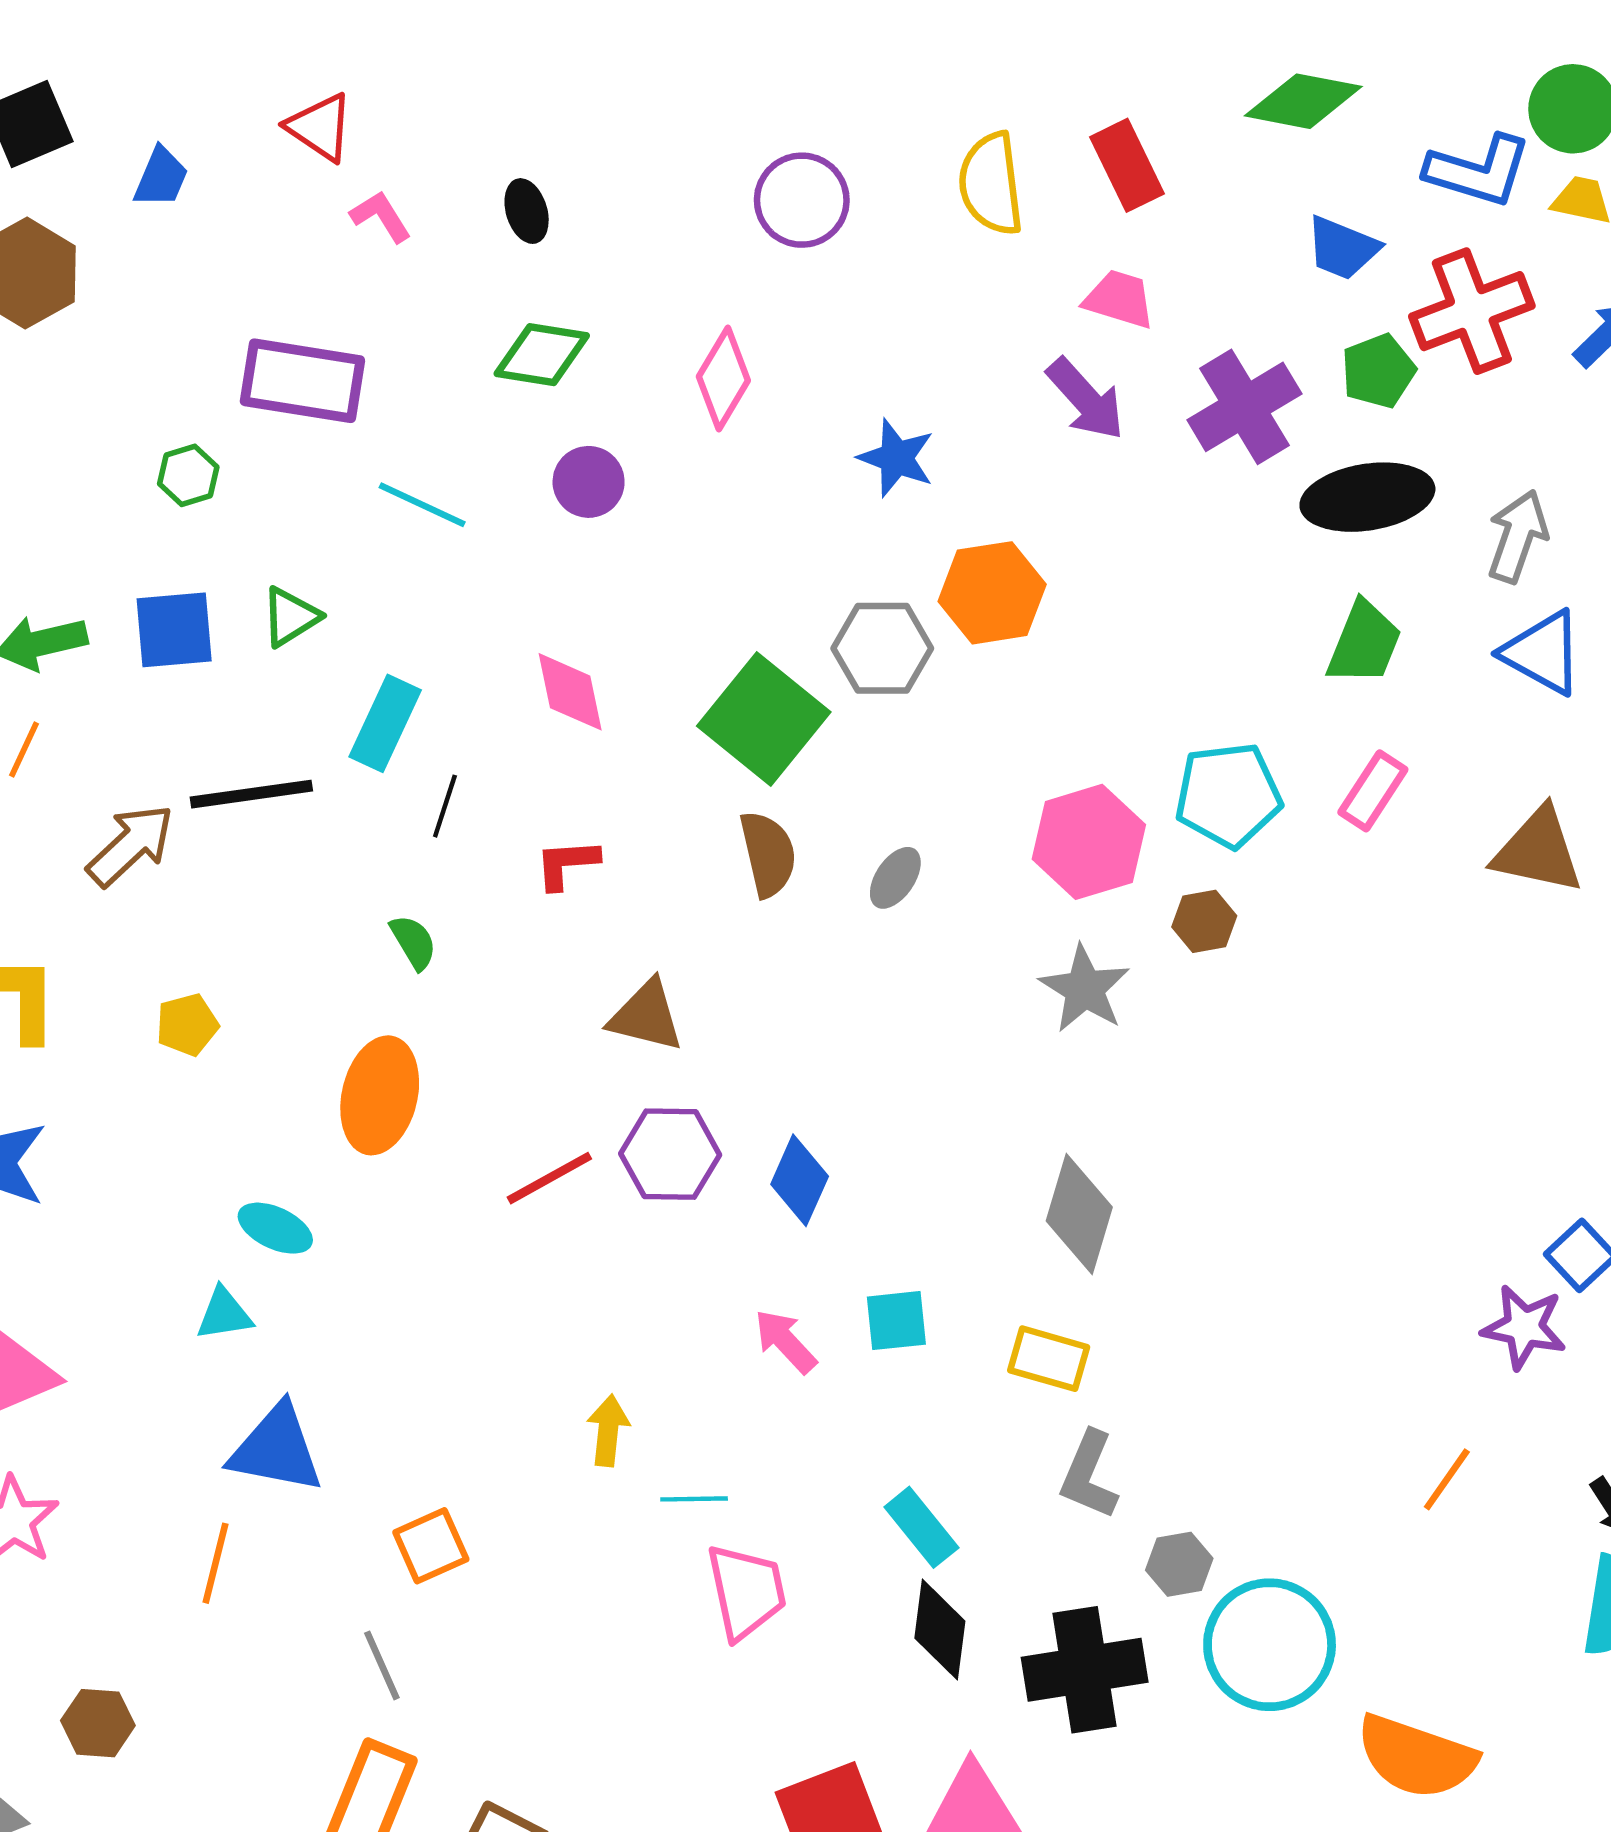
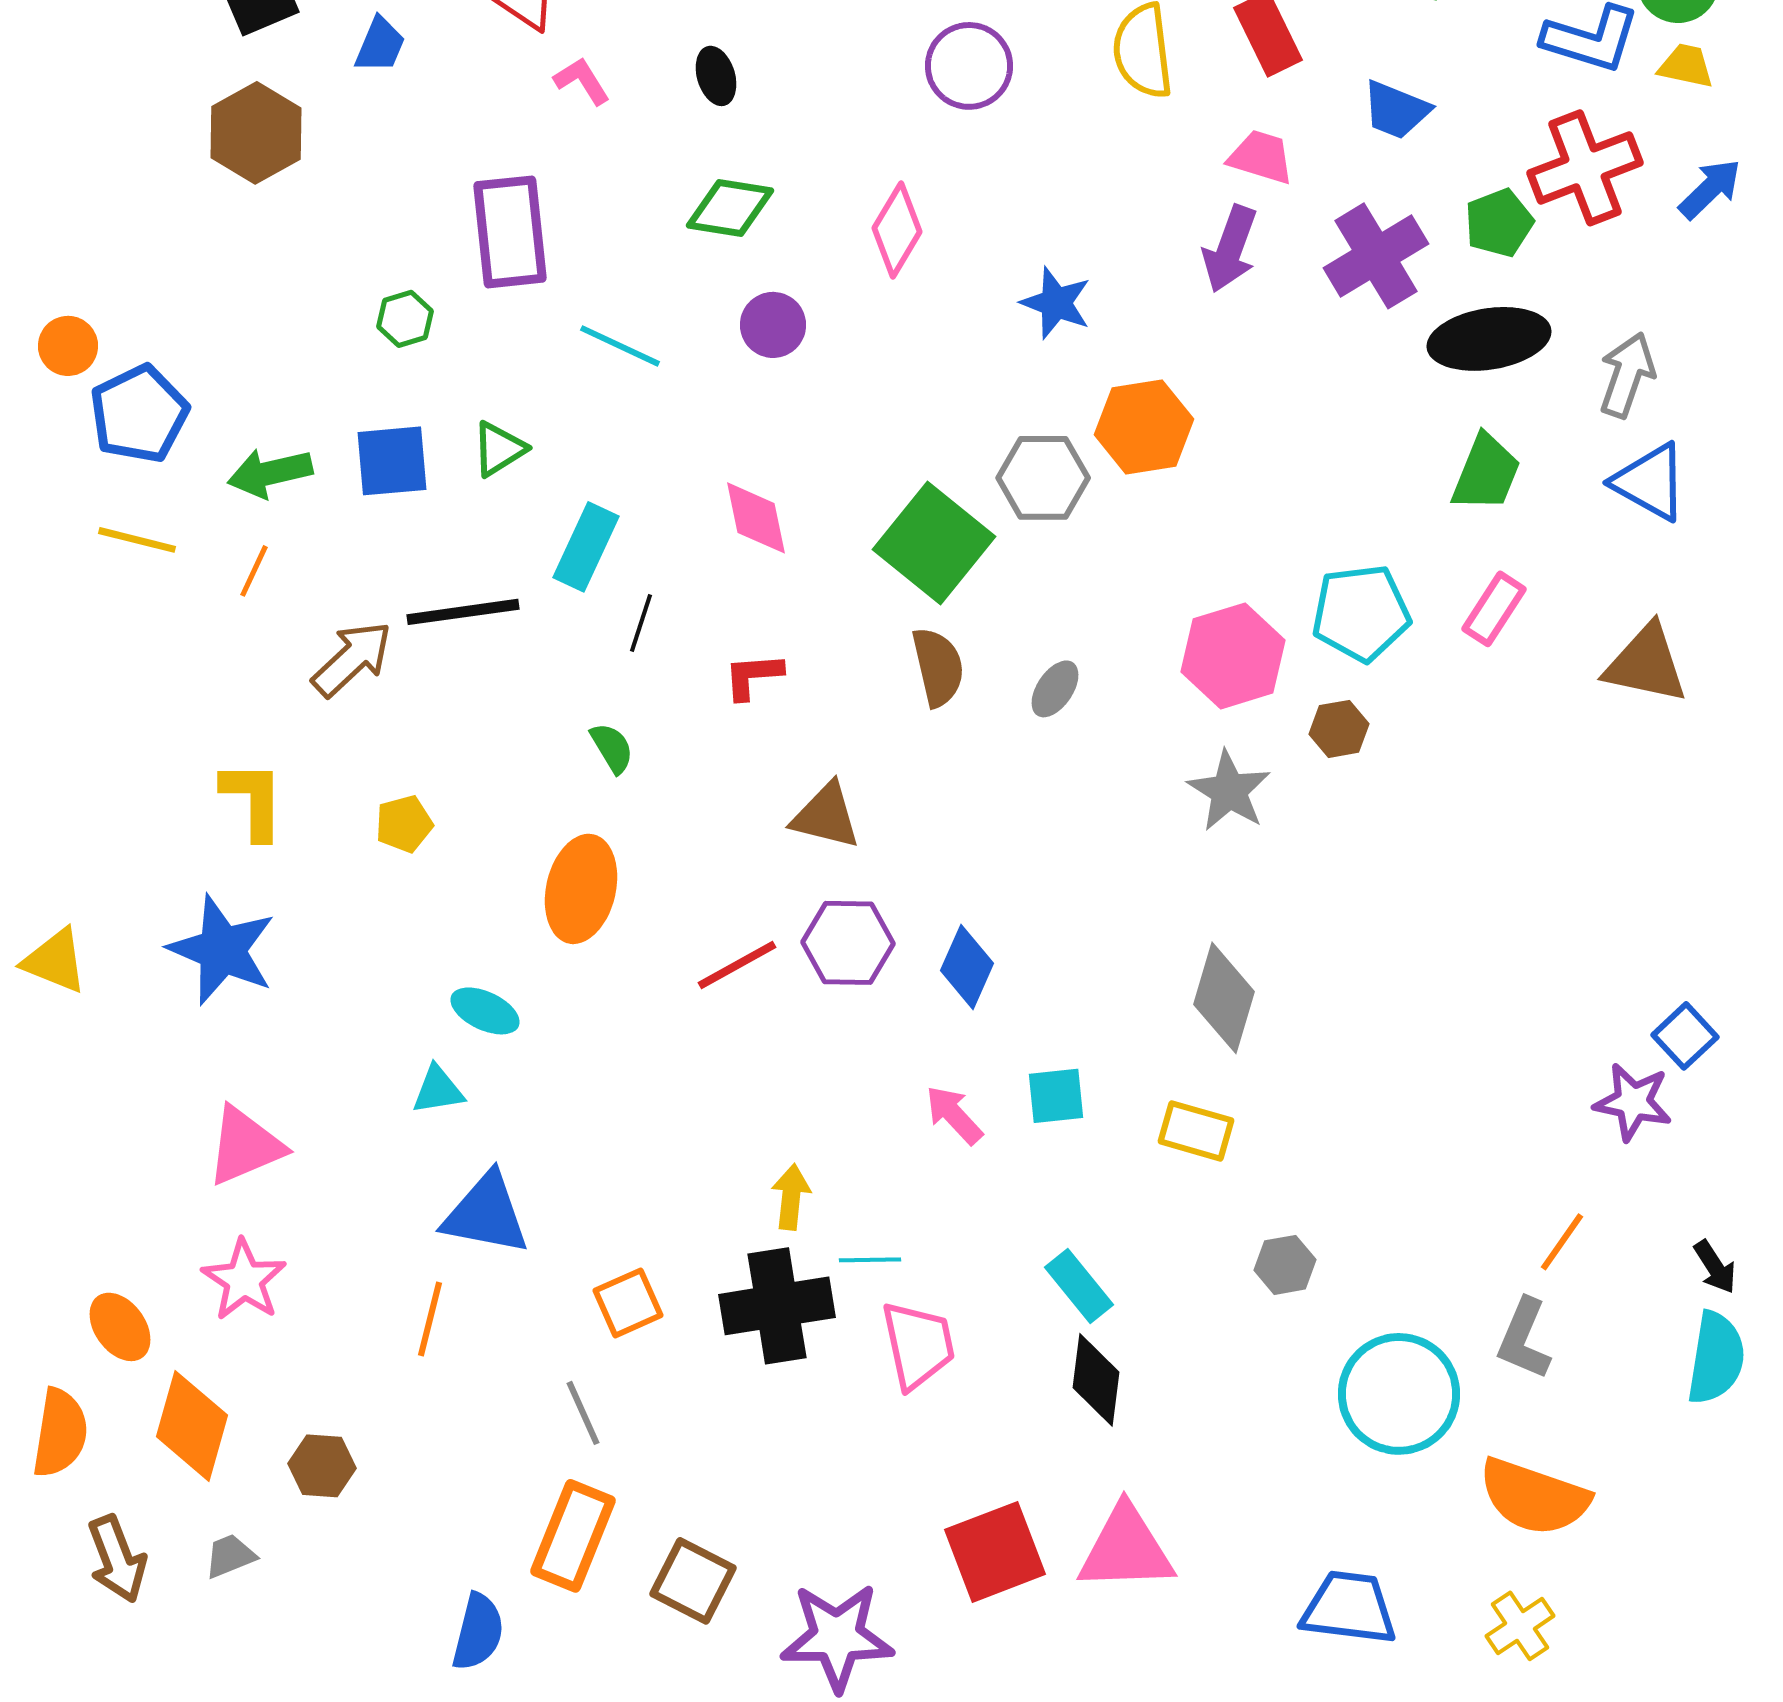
blue trapezoid: (1342, 248) -> (1396, 110), moved
purple rectangle: (302, 381) -> (510, 232), turned 75
purple arrow: (1086, 399) -> (1230, 249), turned 62
gray L-shape: (1089, 1475) -> (1524, 1339), moved
gray hexagon: (1179, 1564) -> (1285, 1265), moved
black cross: (1085, 1670) -> (777, 1306), moved

